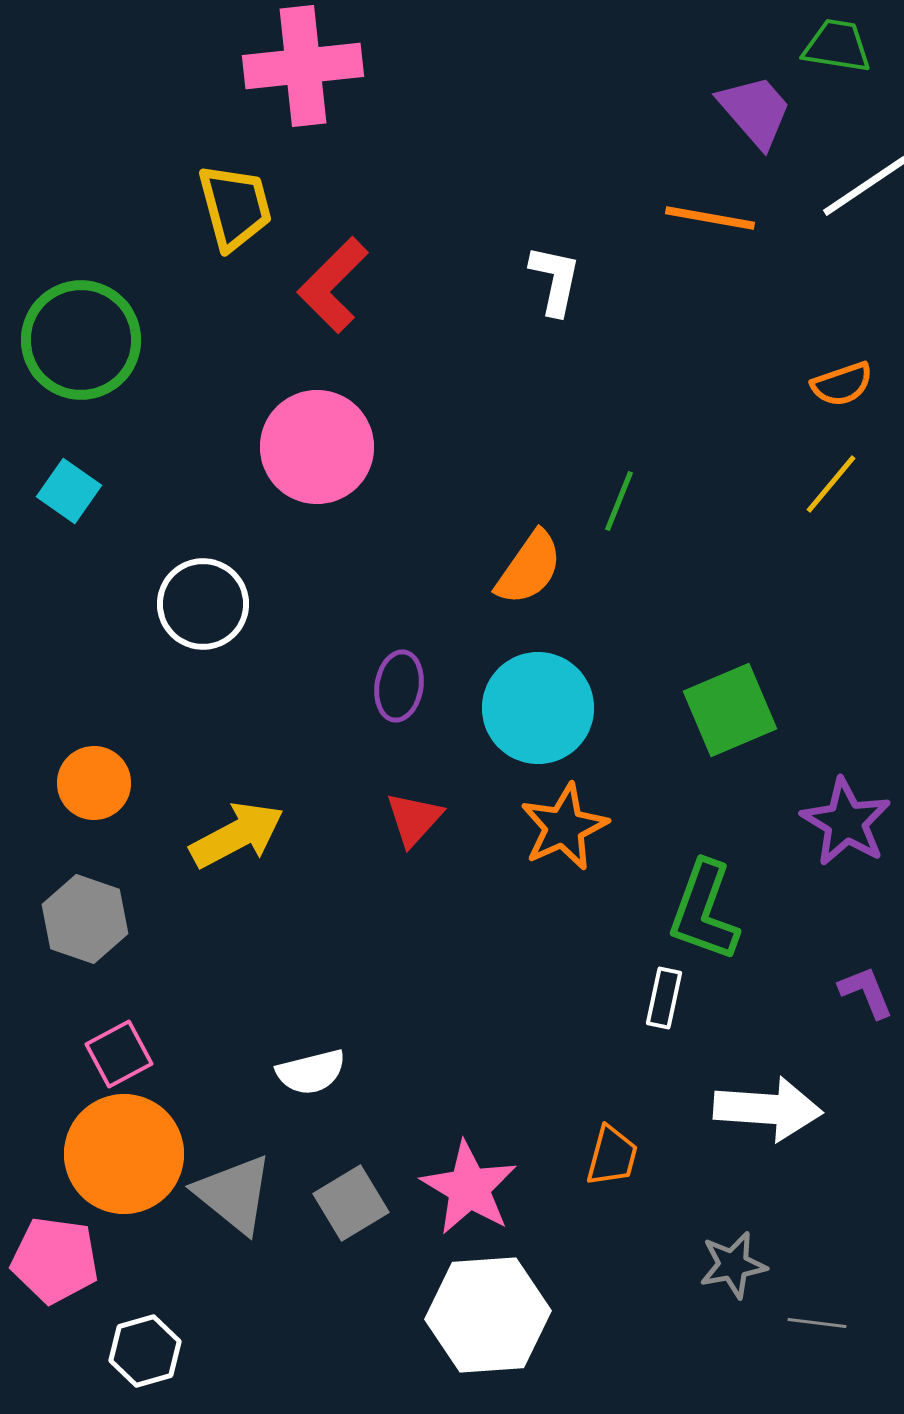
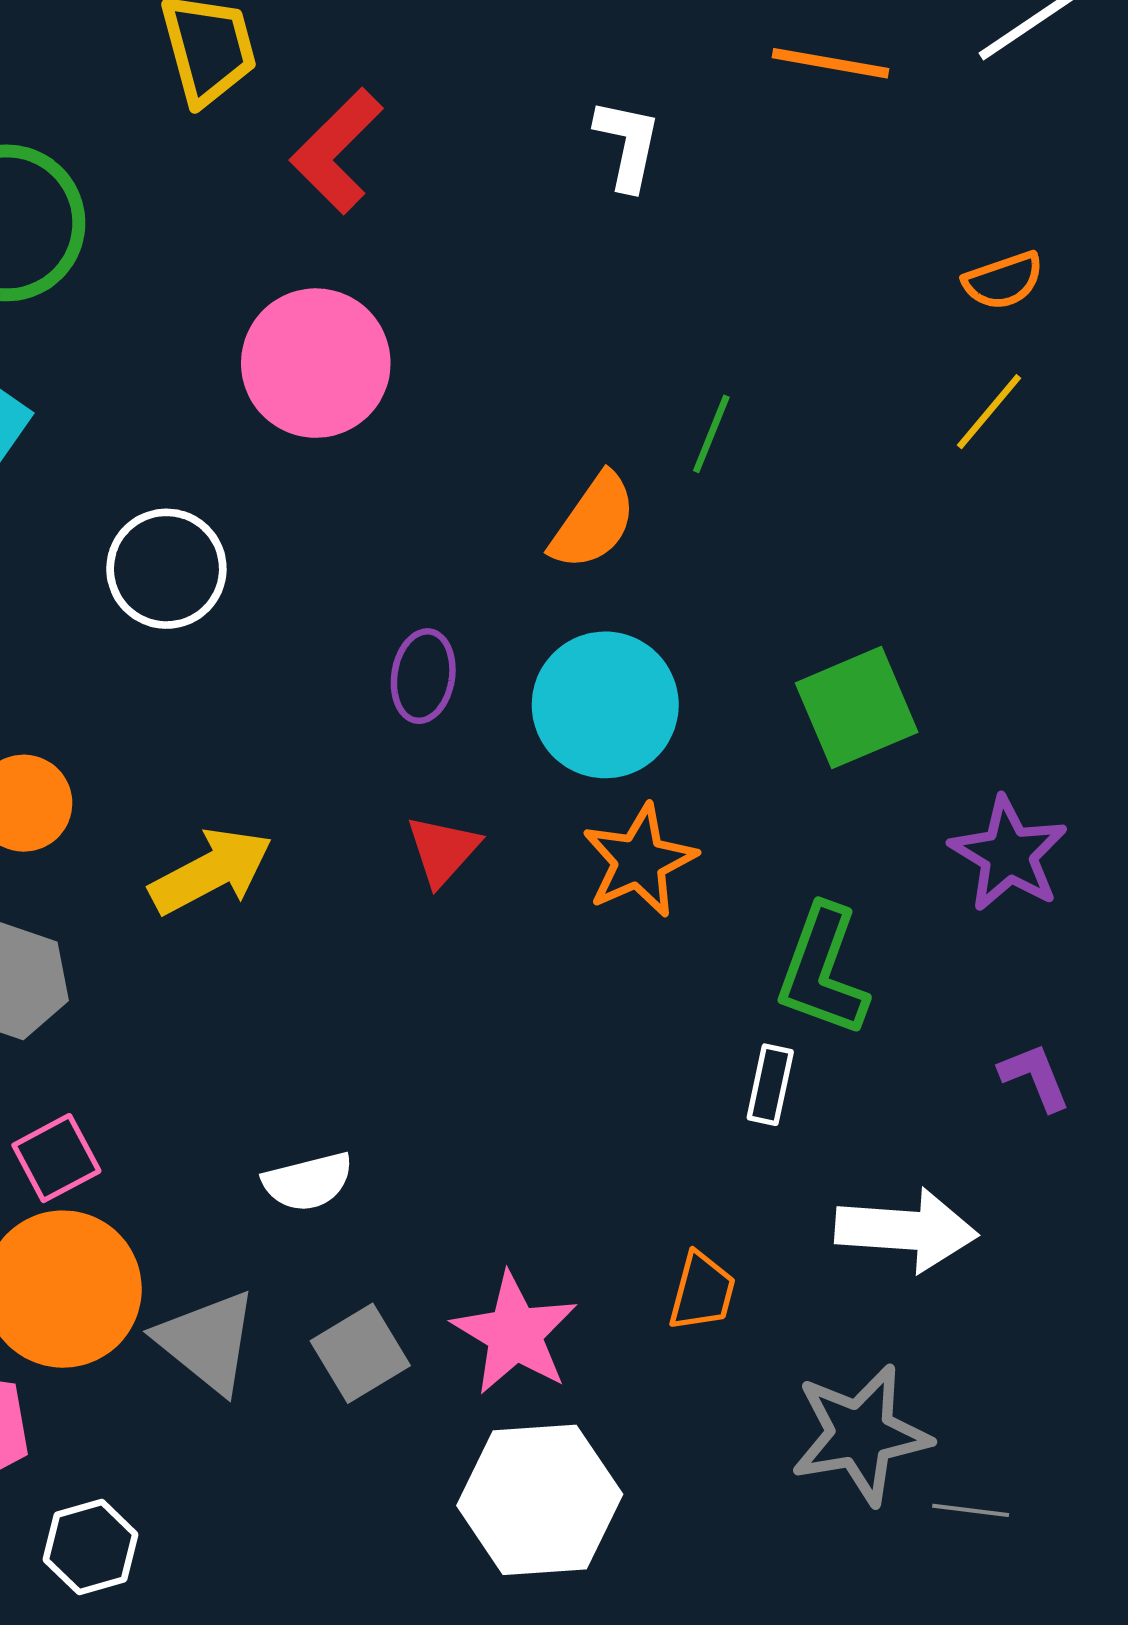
gray star: (733, 1265) -> (861, 1434), size x1.6

